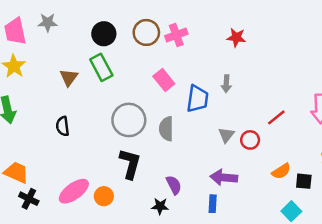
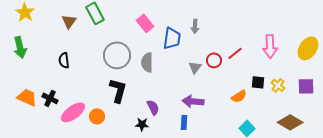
red circle: (250, 140) -> (214, 60), moved
black square: (304, 181) -> (258, 82), moved
black cross: (29, 199) -> (50, 98), moved

